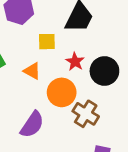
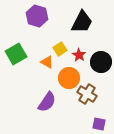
yellow square: (47, 42) -> (60, 49), moved, turned -32

